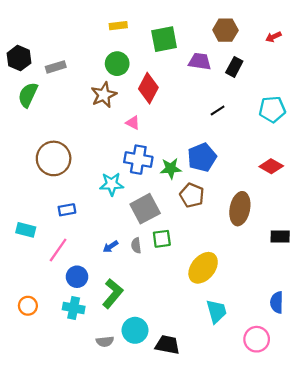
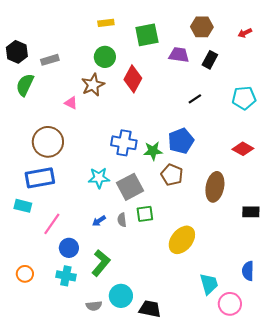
pink triangle: (133, 123) -> (71, 103), moved
cyan star: (112, 184) -> (99, 178), moved
blue rectangle: (67, 210) -> (40, 178), moved, size x1.8
cyan trapezoid: (216, 311) -> (209, 284), moved

